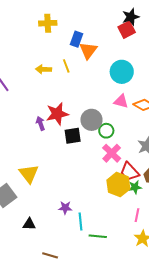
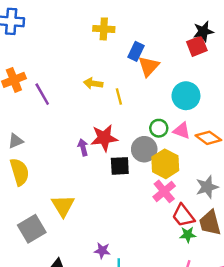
yellow line: (66, 66) -> (119, 97), moved
green circle: (106, 131) -> (159, 128), moved
yellow hexagon: (118, 185) -> (165, 164), moved

